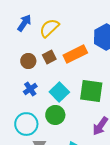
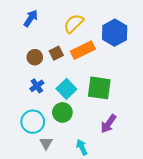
yellow semicircle: (49, 28) -> (74, 23), moved

